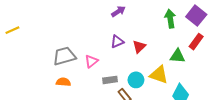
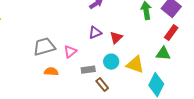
green triangle: (177, 56) -> (163, 54), moved
cyan circle: (136, 80) -> (111, 62), moved
orange semicircle: (63, 82) -> (51, 72), moved

